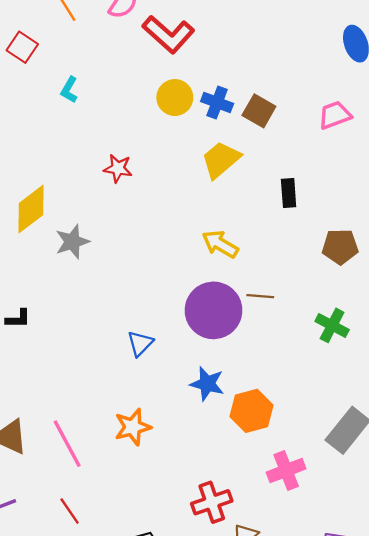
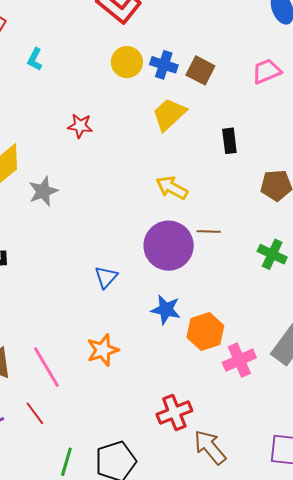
pink cross: (286, 471) -> (239, 360), moved
red line: (70, 511) -> (35, 413), moved

